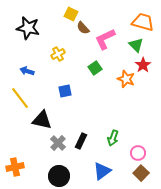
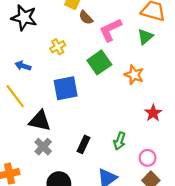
green triangle: (136, 45) -> (145, 37), turned 35
red star: (143, 65) -> (153, 113), moved
green square: (95, 68) -> (99, 62), size x1.5
blue square: (65, 91) -> (66, 88), size x1.6
gray cross: (58, 143) -> (43, 147), moved

